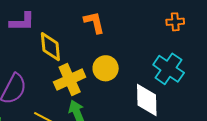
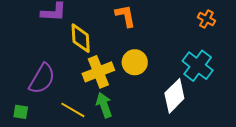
orange cross: (175, 22) -> (206, 19), turned 30
white diamond: (147, 100) -> (174, 96), turned 44

